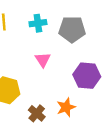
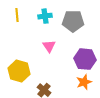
orange star: (66, 107) -> (84, 82), moved

